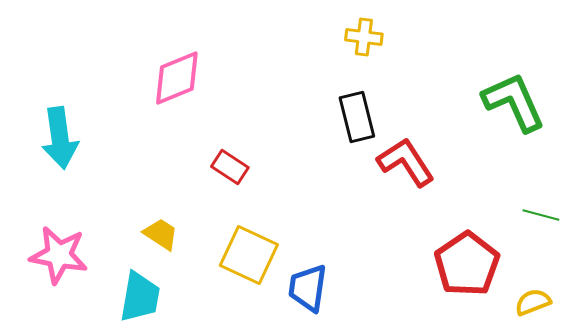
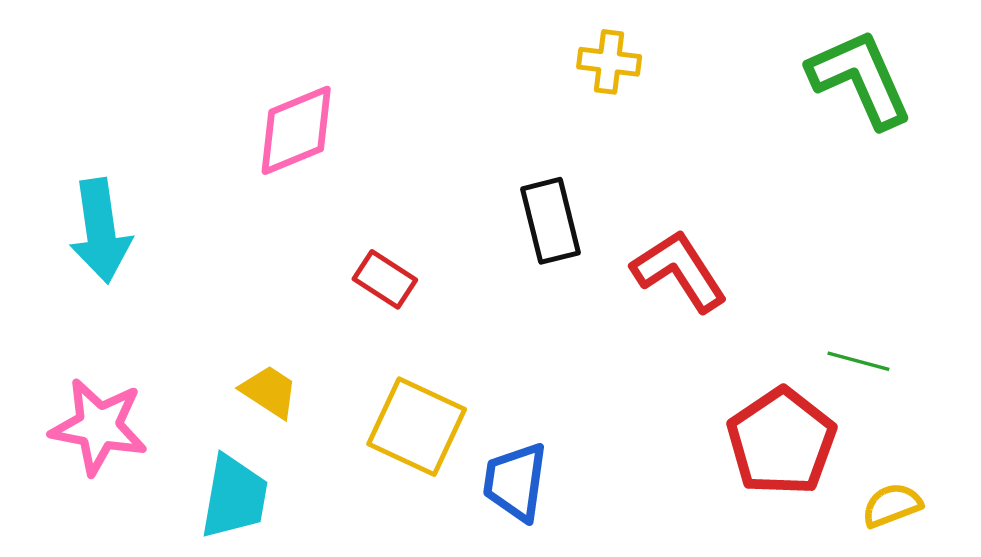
green L-shape: (514, 102) -> (860, 79), moved
black rectangle: (357, 117) -> (551, 221), moved
green line: (541, 215) -> (858, 361), moved

